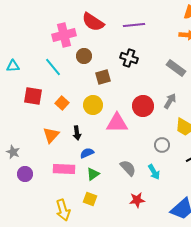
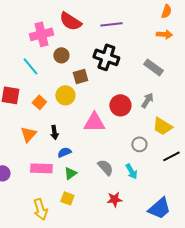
black cross: (129, 58) -> (106, 57), size x1.4
yellow circle: (93, 105) -> (65, 95), moved

